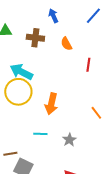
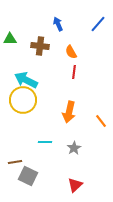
red line: (88, 65) -> (74, 72), moved
orange arrow: (51, 104) -> (69, 112), moved

